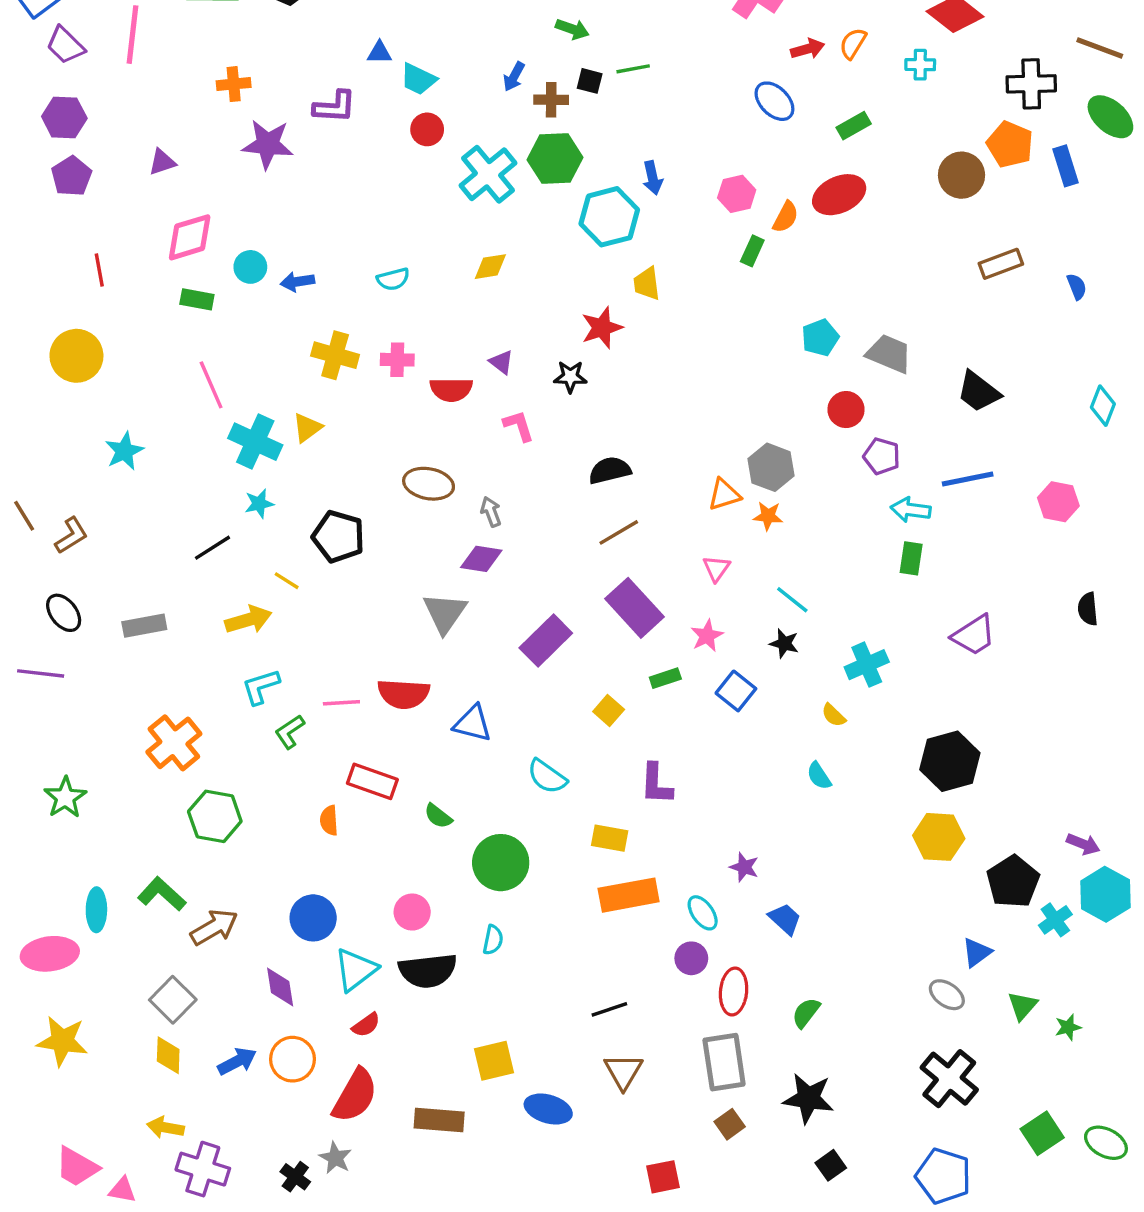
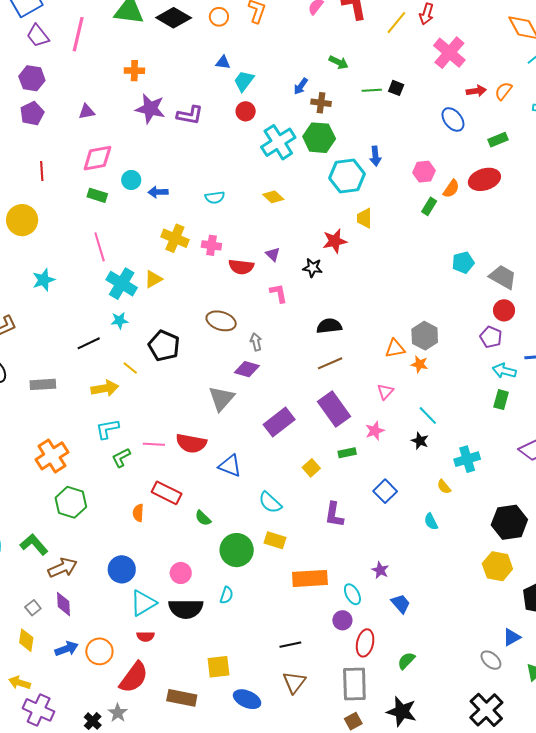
cyan trapezoid: (418, 79) -> (244, 81), turned 95
black square: (590, 81) -> (396, 88), moved
purple L-shape: (335, 107) -> (190, 115), moved
yellow diamond: (490, 267) -> (273, 197), turned 45
red circle: (846, 410) -> (504, 310), moved
blue square: (736, 691) -> (385, 491), moved
yellow rectangle: (610, 838) -> (275, 540), moved
purple diamond: (280, 987) -> (64, 604), moved
gray square: (173, 1000) -> (33, 608), size x0.6
red semicircle: (366, 1025) -> (145, 636), turned 30

